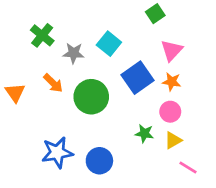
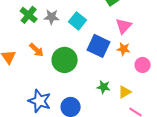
gray star: (74, 53) -> (52, 17), moved
blue square: (138, 78) -> (99, 46), turned -30
pink circle: (170, 112) -> (143, 65), moved
blue star: (57, 153) -> (40, 101), turned 30

